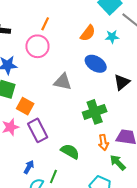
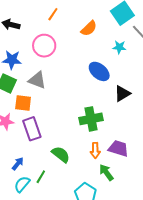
orange line: (45, 24) -> (53, 14), moved
orange semicircle: (88, 33) -> (89, 28), moved
gray triangle: (63, 82) -> (37, 80), moved
orange square: (25, 106) -> (23, 103), turned -30

